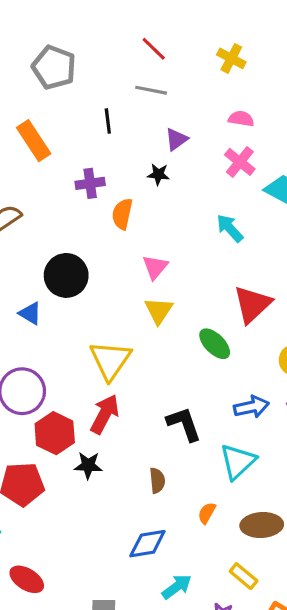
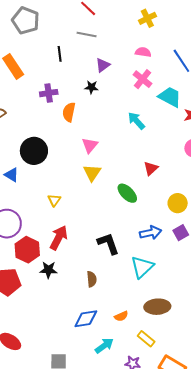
yellow cross: (231, 58) -> (147, 18), moved, turned 36
red triangle: (252, 304) -> (151, 168), size x0.6
yellow triangle: (110, 360) -> (54, 200), moved, size x0.5
orange semicircle: (207, 513) -> (121, 316), moved, turned -144

